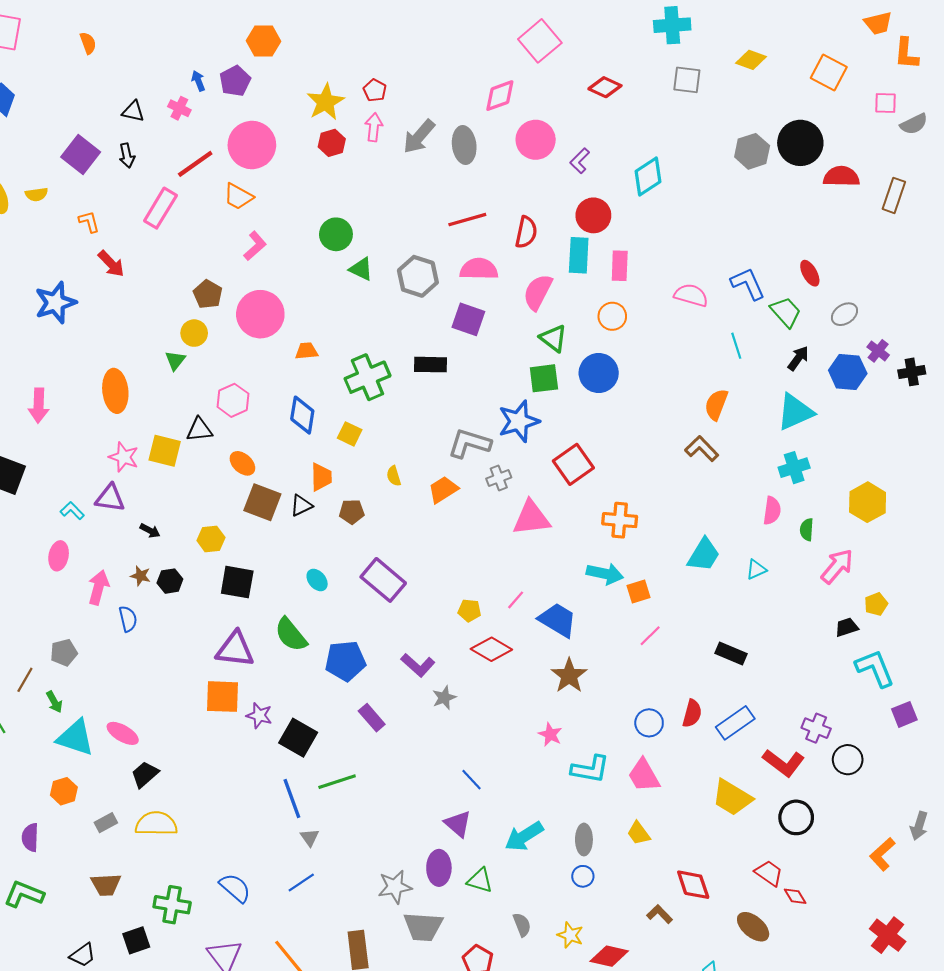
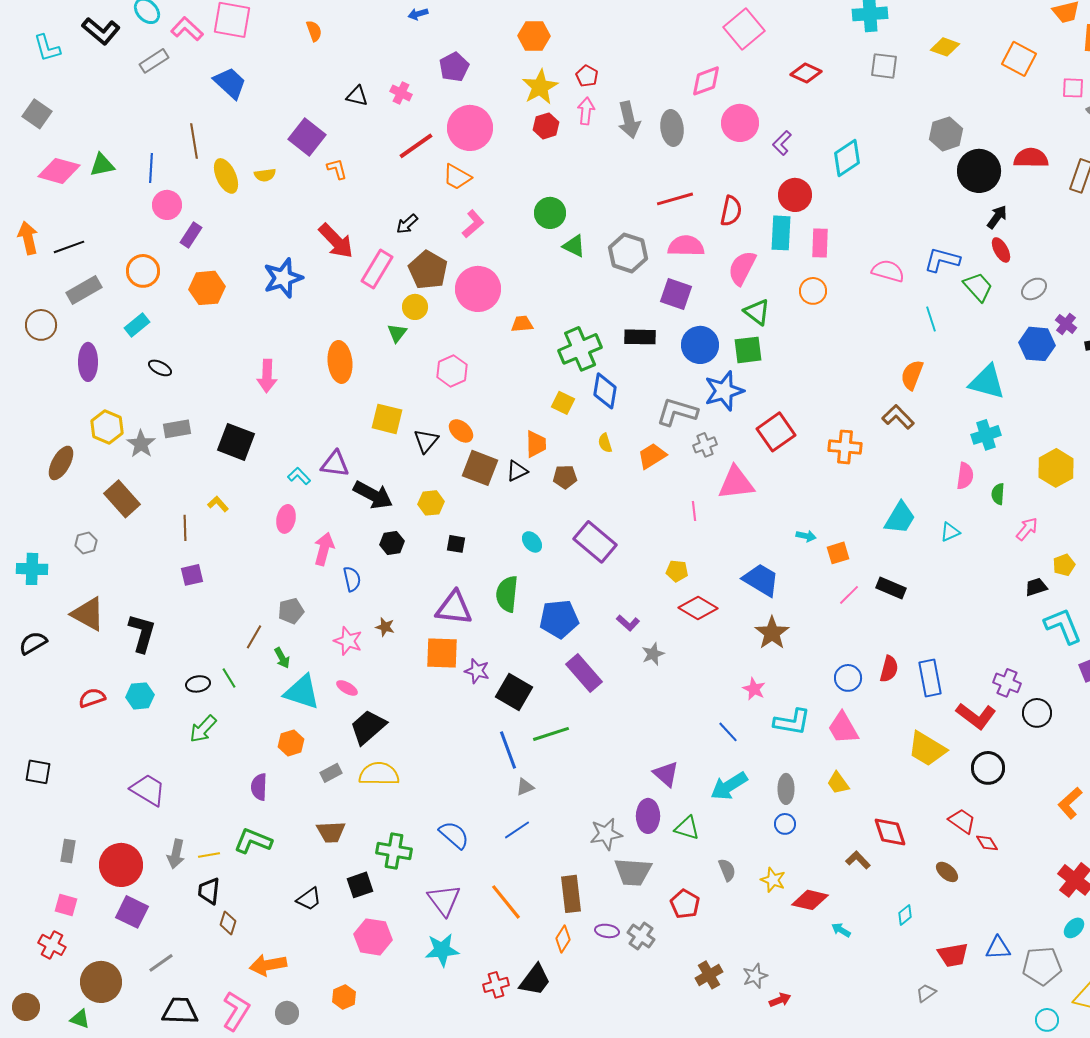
orange hexagon: (263, 41) -> (534, 36), moved
blue arrow: (198, 81) -> (418, 14), moved, turned -84
gray arrow: (419, 137) -> (629, 120), turned -54
black circle: (800, 143) -> (979, 171), moved
black arrow: (127, 156) -> (407, 224), moved, turned 60
pink rectangle: (160, 208) -> (377, 269), moved
orange L-shape: (89, 222) -> (337, 169), moved
red arrow: (111, 264) -> (336, 241), size x1.4
blue L-shape: (748, 284) -> (942, 260), turned -51
brown pentagon: (208, 294) -> (428, 270), size x1.4
black arrow: (798, 358) -> (997, 217), moved
blue circle: (599, 373) -> (700, 345), moved
cyan triangle: (795, 412) -> (987, 382), turned 39
blue diamond: (302, 415) -> (605, 391), moved
black triangle: (199, 430) -> (426, 441), moved, turned -44
pink star: (124, 457) -> (348, 641), moved
orange cross: (620, 520) -> (845, 447), moved
black arrow: (150, 531) -> (373, 495), size x2.0
pink arrow: (837, 566) -> (1027, 529), size x0.7
cyan arrow: (605, 574) -> (806, 536), size x0.6
brown star: (141, 576) -> (385, 627), moved
black square: (237, 582) -> (456, 544), size x0.6
pink line: (516, 600) -> (694, 511), moved, turned -48
green semicircle: (291, 635) -> (507, 594), turned 45
black rectangle: (731, 654) -> (891, 588), moved
purple L-shape: (418, 665) -> (628, 623), size x0.7
purple rectangle: (372, 718) -> (584, 673), size x1.4
blue rectangle: (735, 723) -> (930, 678), turned -66
pink ellipse: (123, 733) -> (347, 688), size x0.7
black trapezoid: (145, 774) -> (368, 727), size x1.4
blue line: (471, 780) -> (728, 732), moved
gray triangle: (310, 837) -> (525, 787), turned 42
brown ellipse: (753, 927) -> (947, 872), size x0.7

